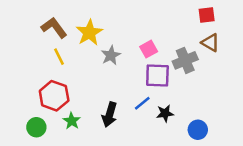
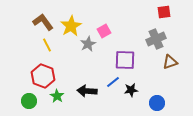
brown triangle: (210, 43) -> (170, 62), moved, turned -49
pink square: (149, 49) -> (104, 31), moved
gray cross: (185, 60) -> (156, 39), moved
black arrow: (110, 115) -> (87, 91), turned 78

